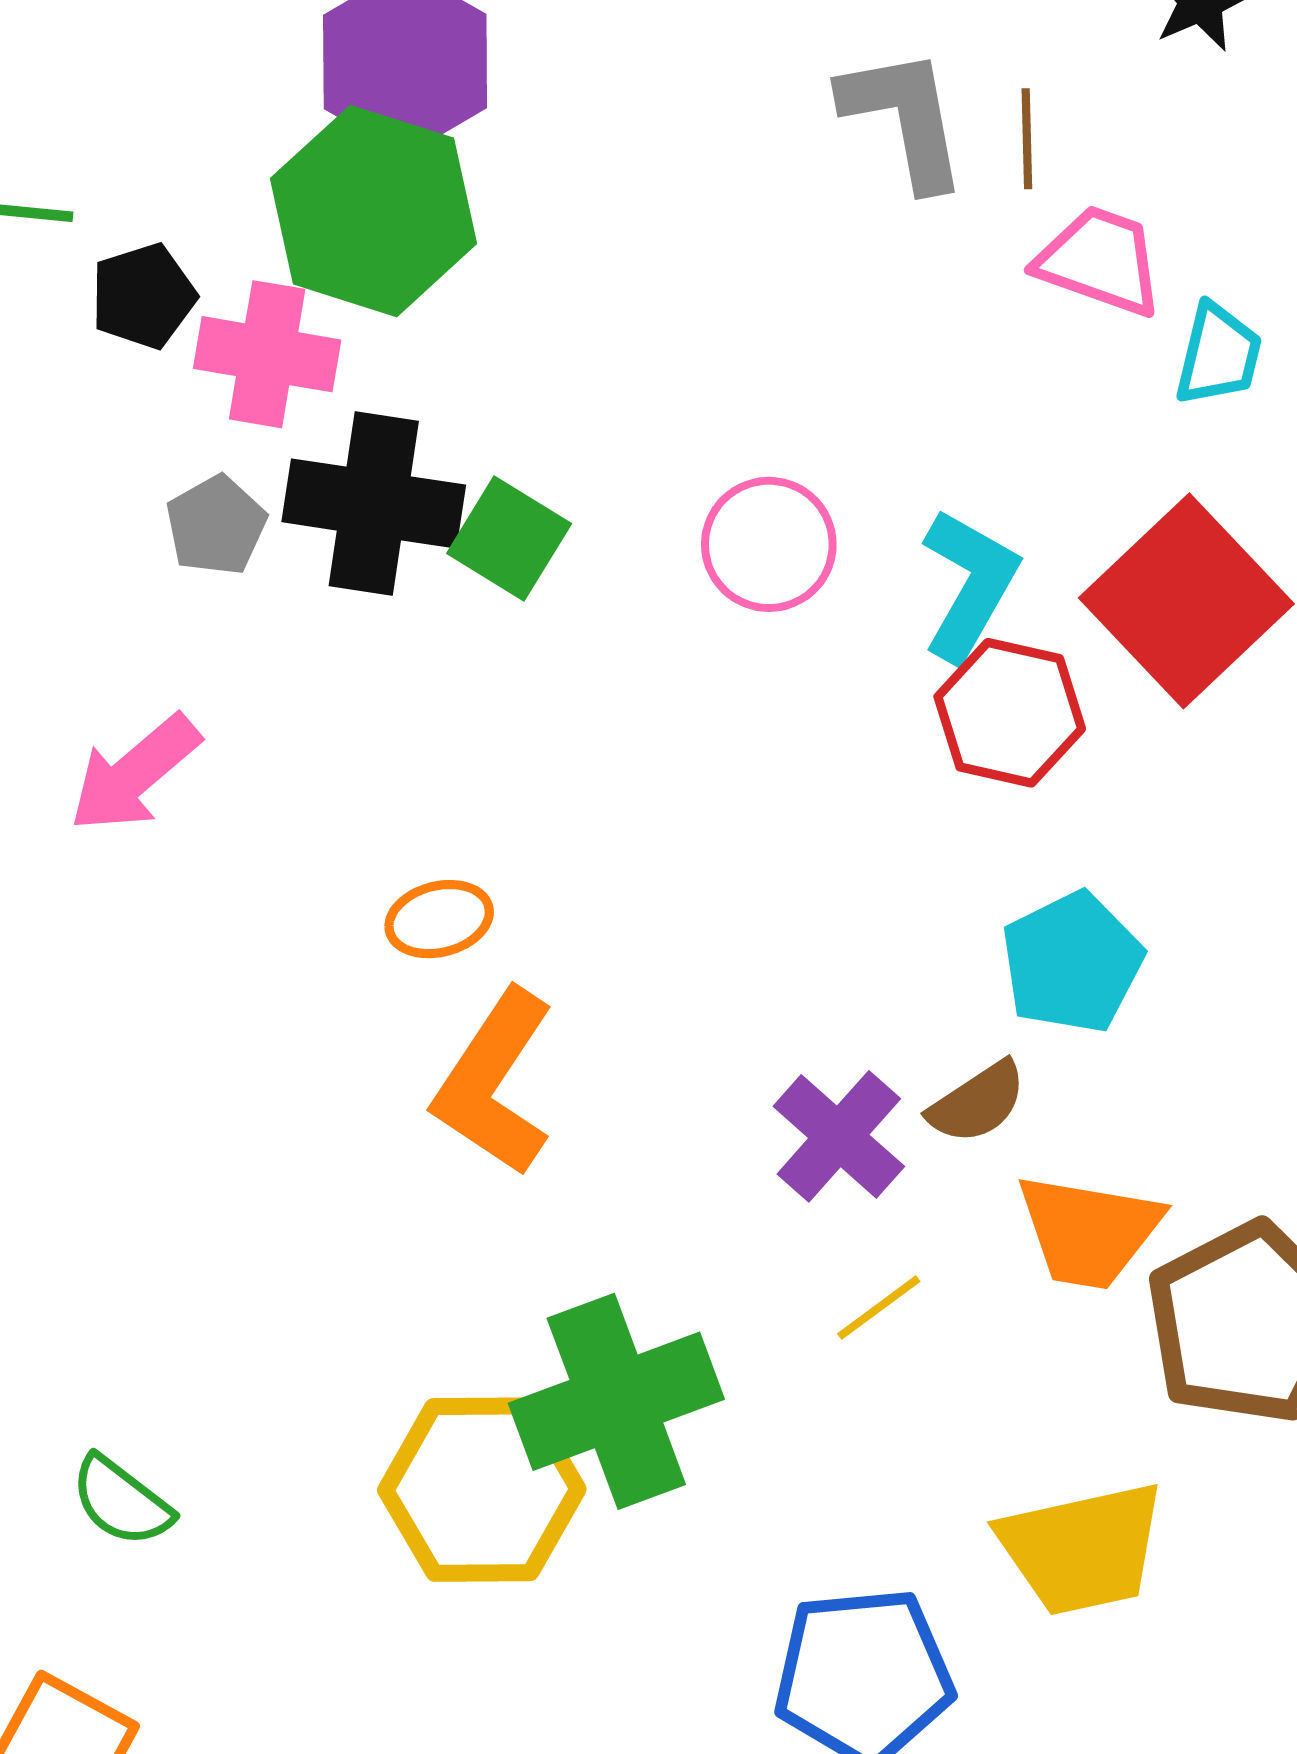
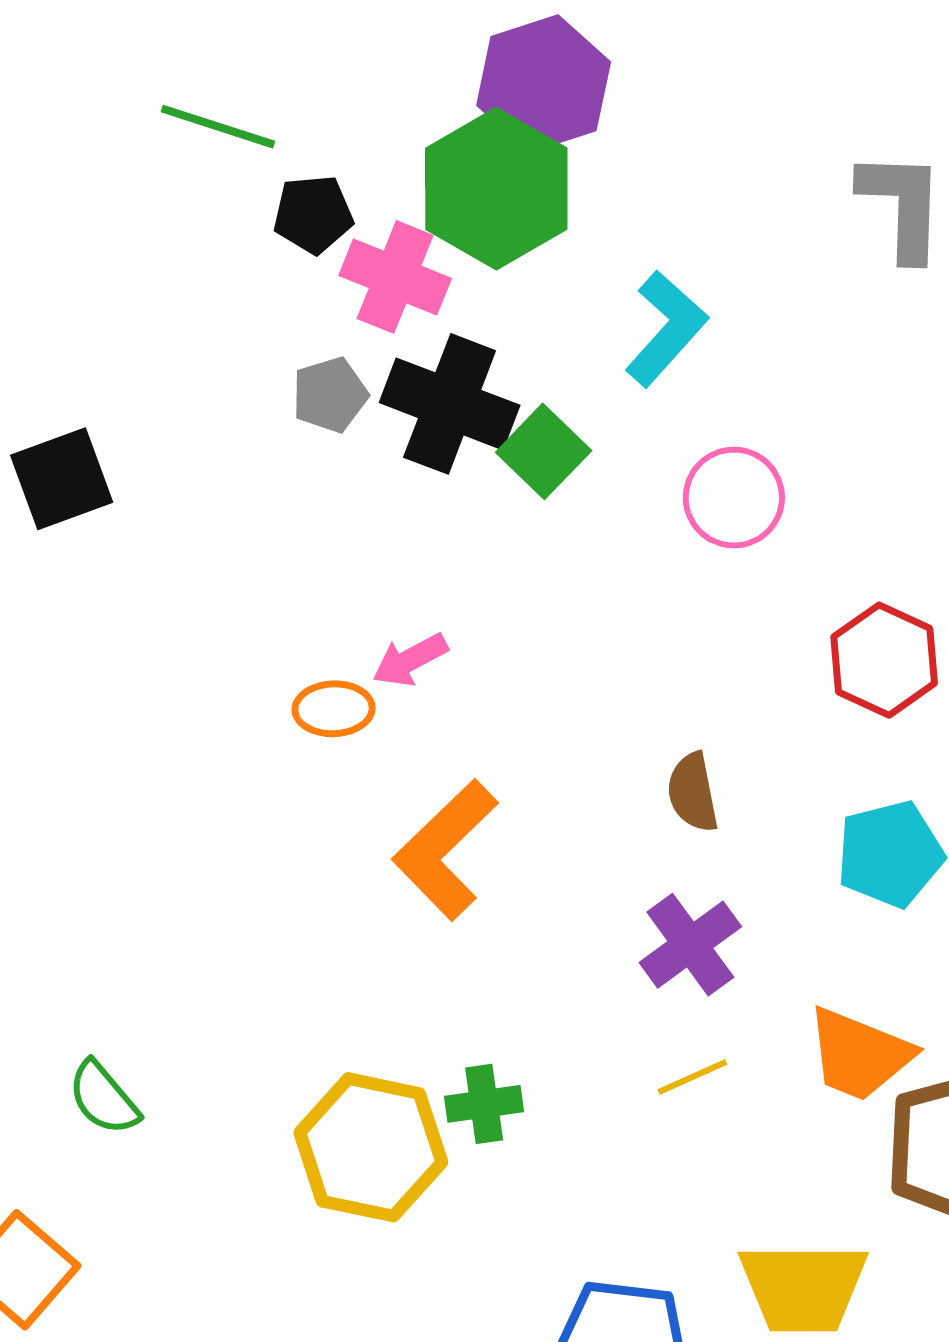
cyan L-shape: (969, 585) -> (666, 329), moved
pink arrow: (135, 774) -> (410, 660), moved, size x0.7
orange ellipse: (439, 919) -> (334, 709), moved
brown semicircle: (977, 1103) -> (693, 792), moved, turned 100
green cross: (616, 1401) -> (484, 1104), size x0.5

